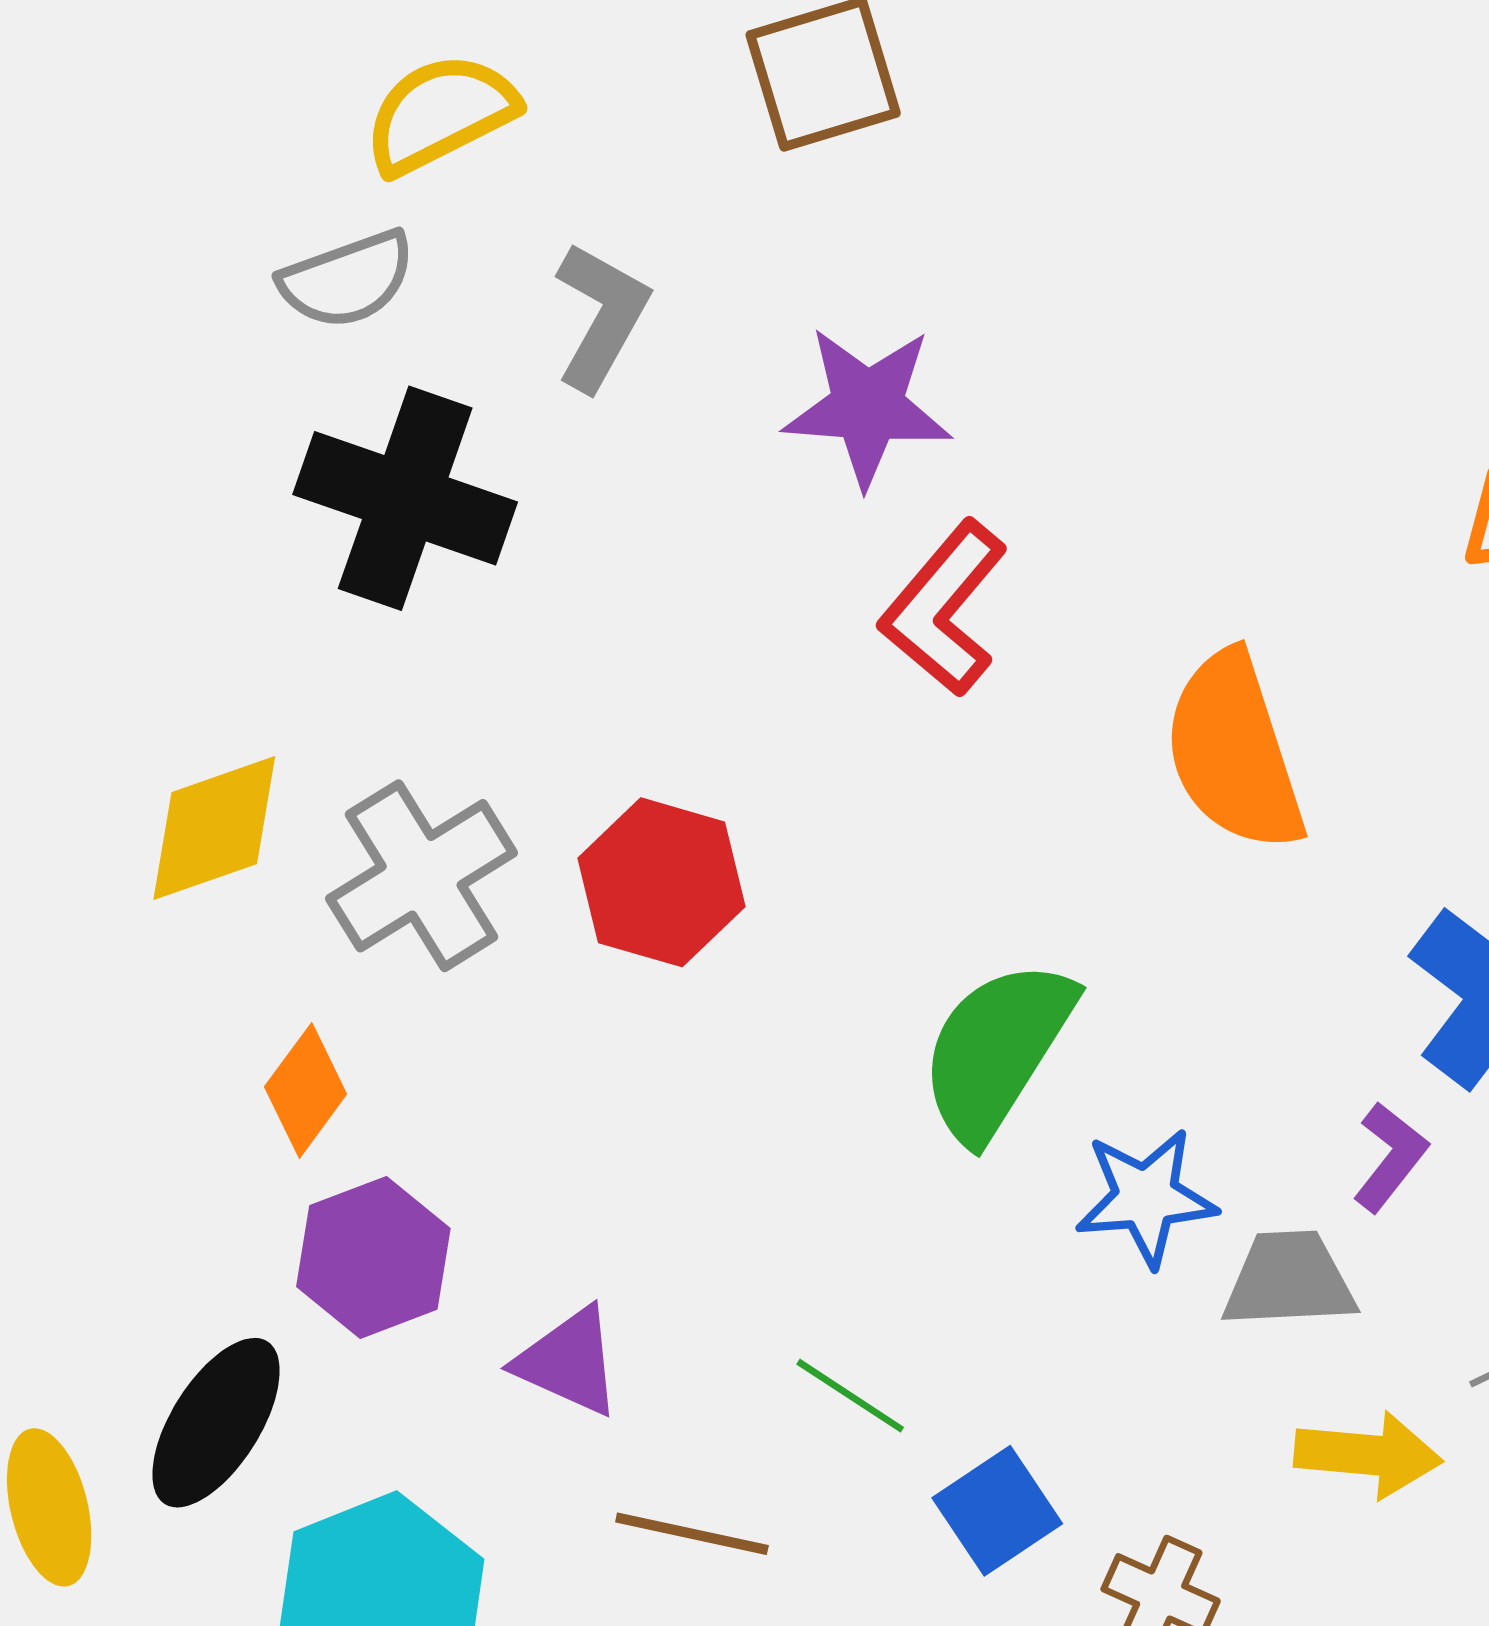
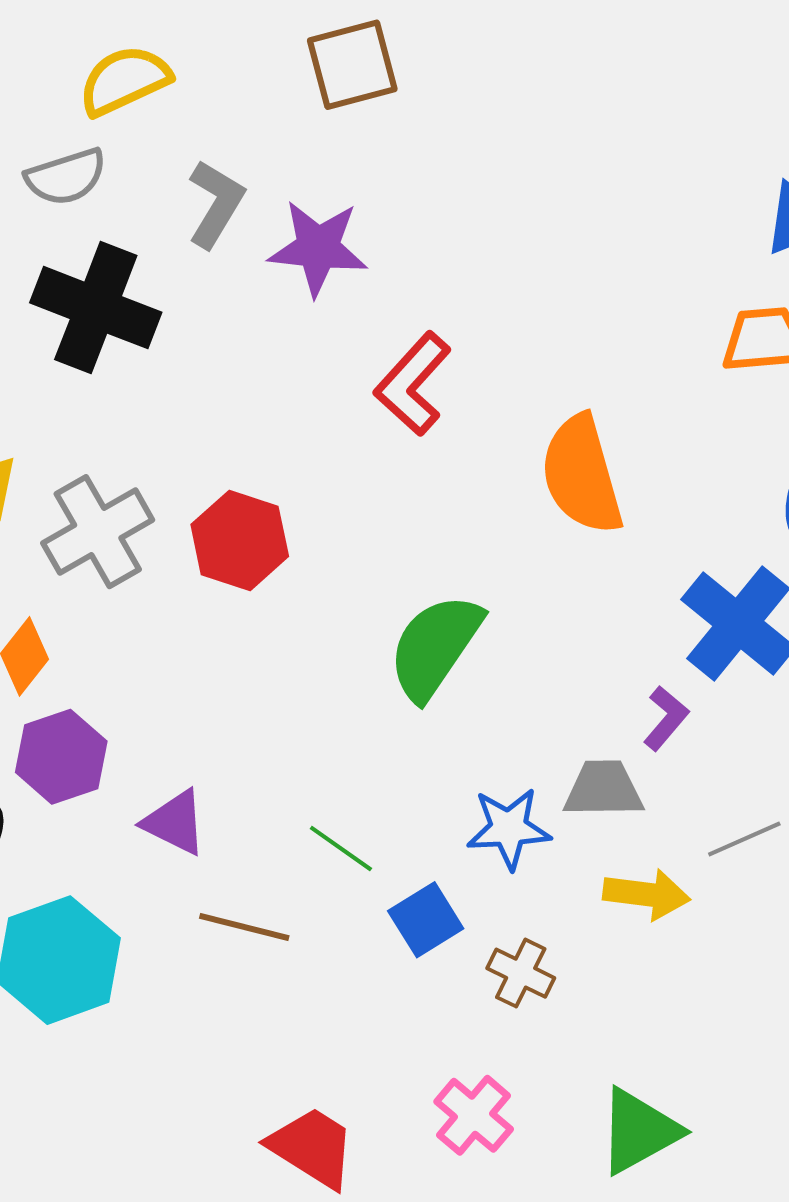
purple star: (867, 407) -> (318, 248), moved
blue star: (1146, 1197) -> (509, 828), moved

